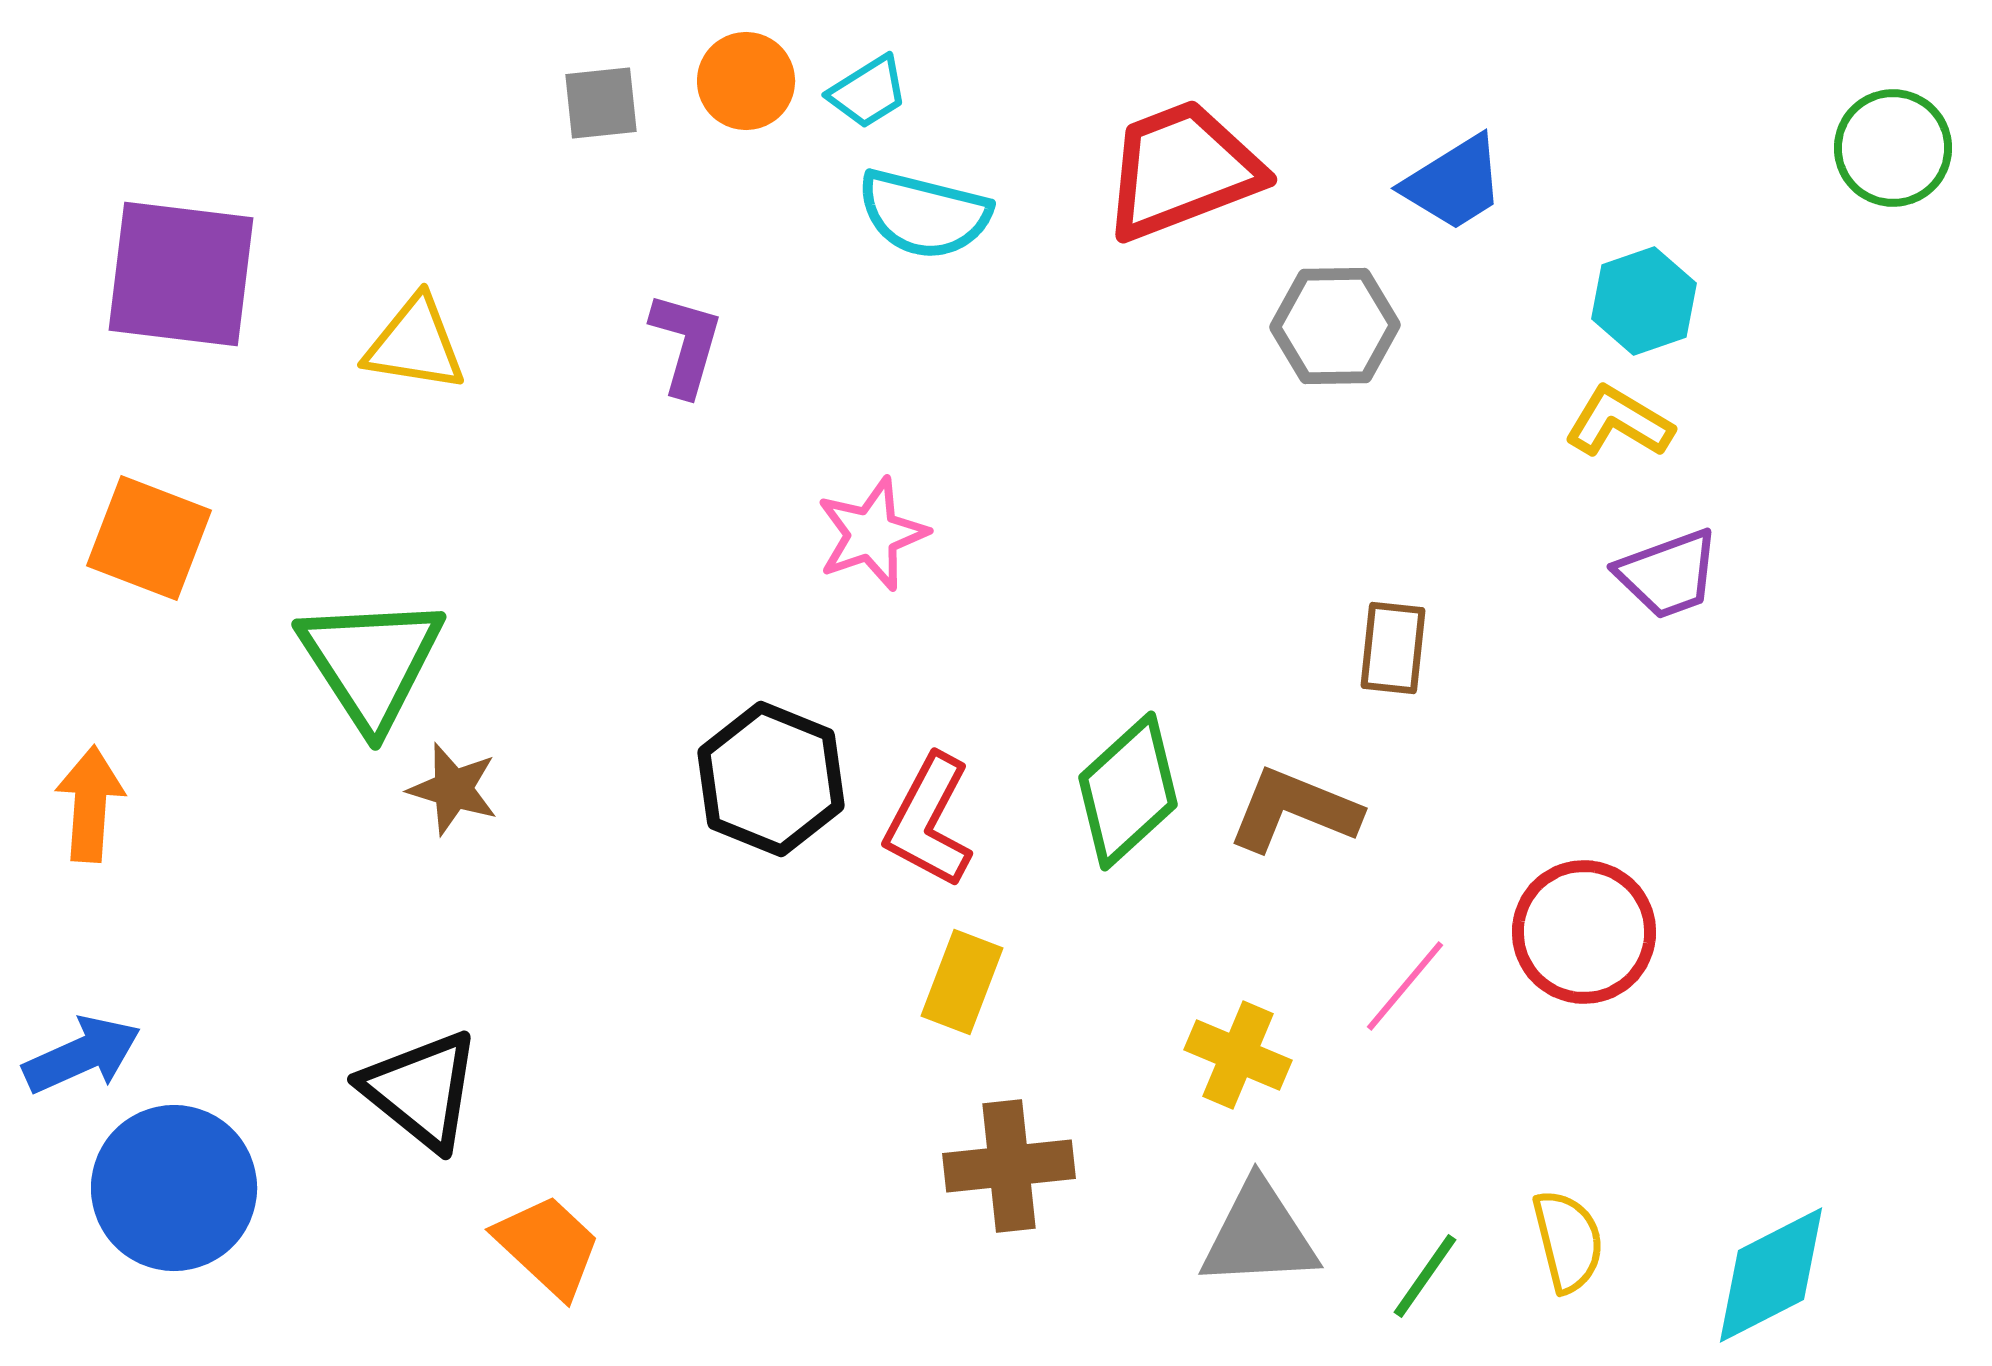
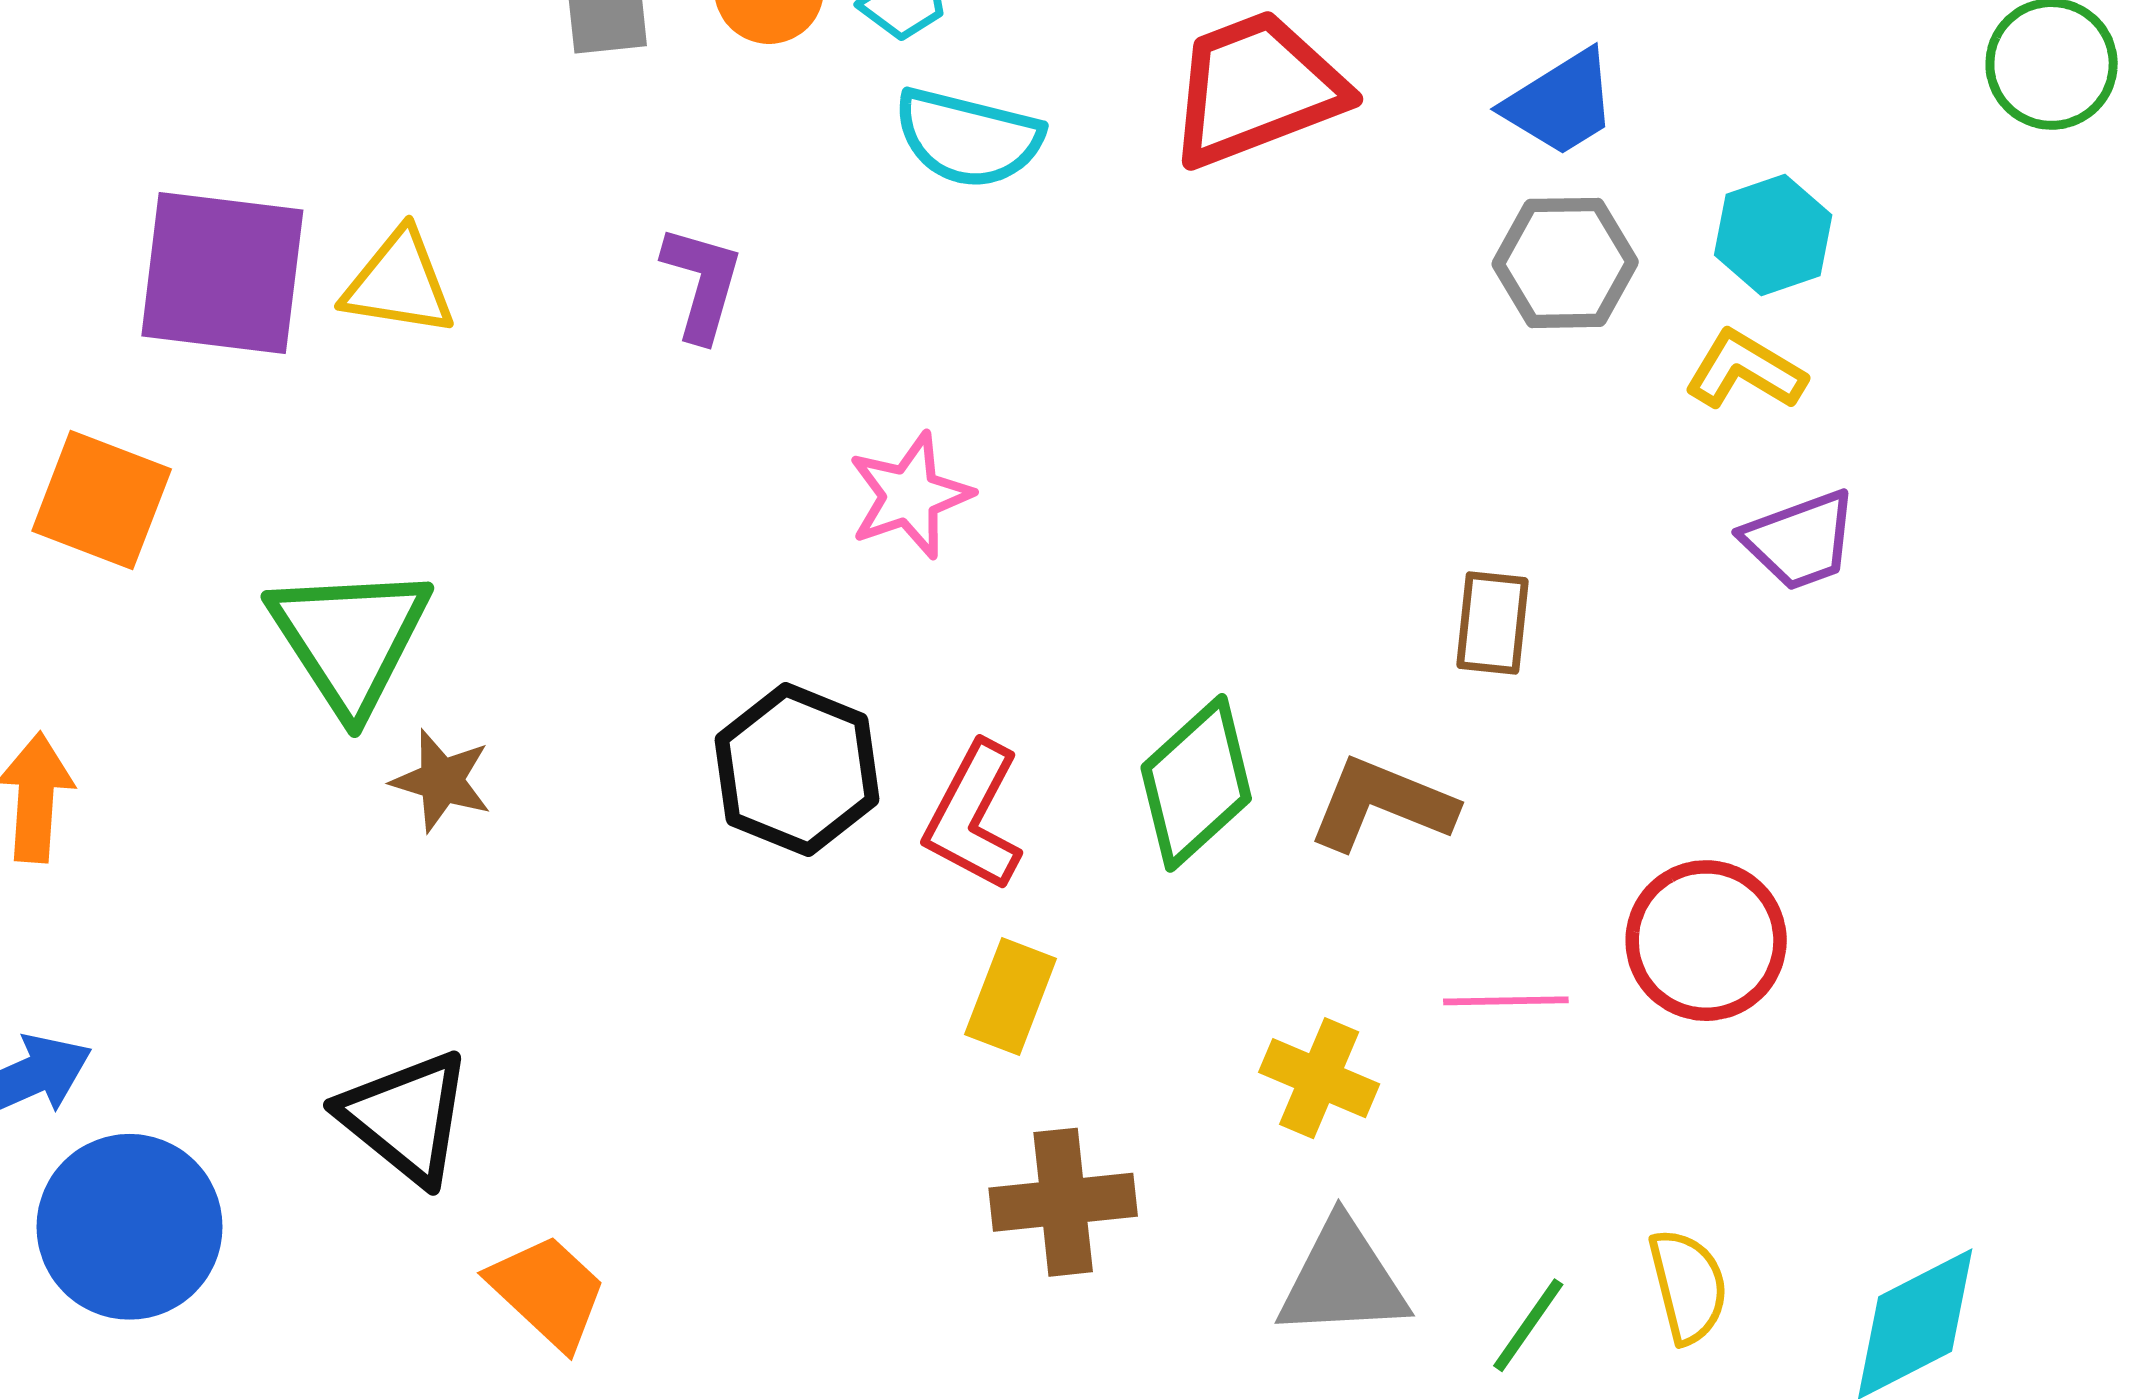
purple square: (181, 274) -> (222, 273), moved
gray hexagon: (1335, 326) -> (1565, 263), moved
pink line: (1405, 986) -> (1506, 1001), turned 49

